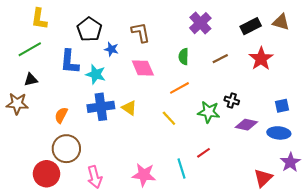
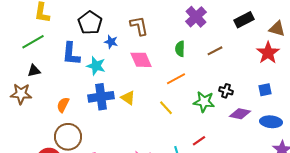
brown triangle: (281, 22) -> (277, 29), moved
red star: (261, 59) -> (268, 53), moved
blue square: (282, 106) -> (265, 90), moved

